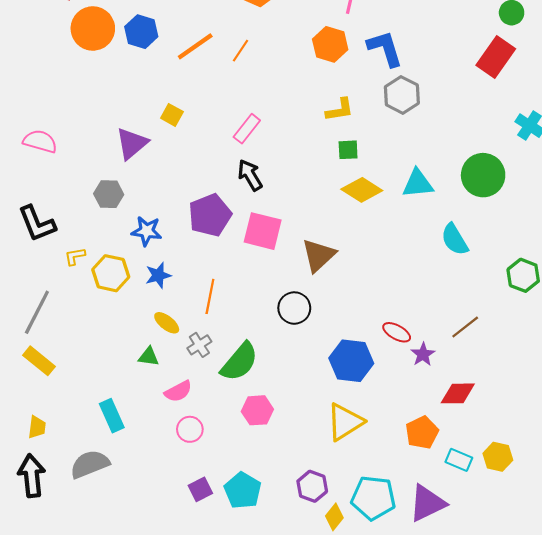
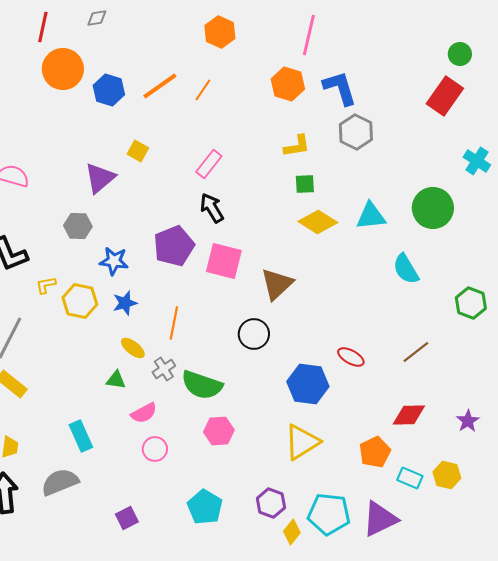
blue hexagon: (141, 32) -> (109, 90), moved
purple star: (423, 354) -> (468, 421), moved
green semicircle: (239, 362) -> (202, 385), turned 69
purple square: (200, 489) -> (127, 518), moved

